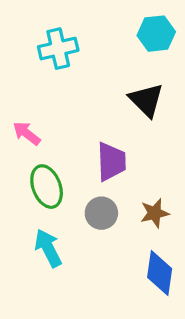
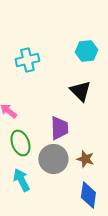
gray circle: (101, 213) -> (53, 159), size x1.5
brown star: (155, 213) -> (85, 159), turned 30

